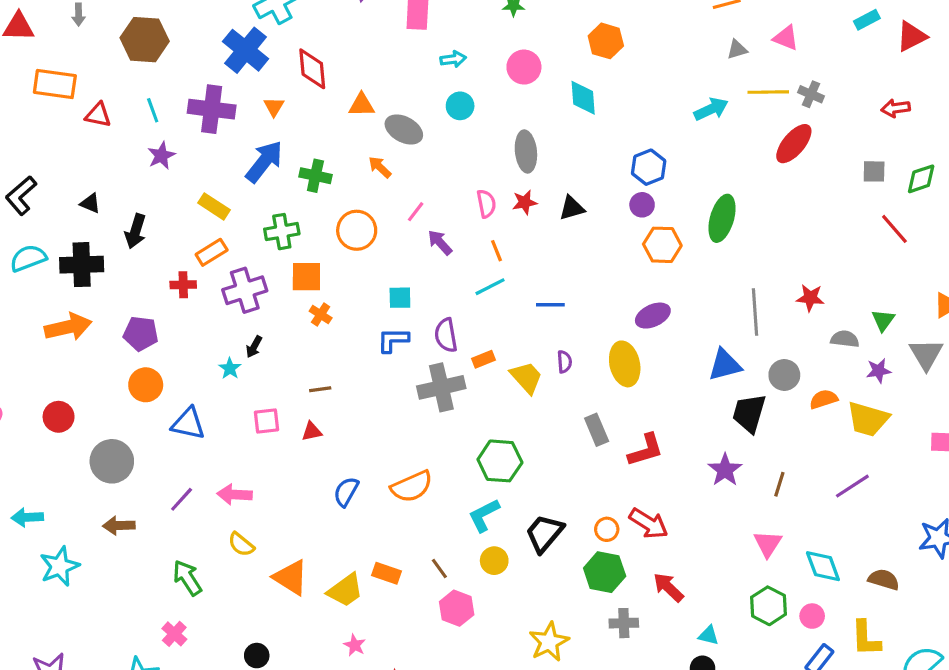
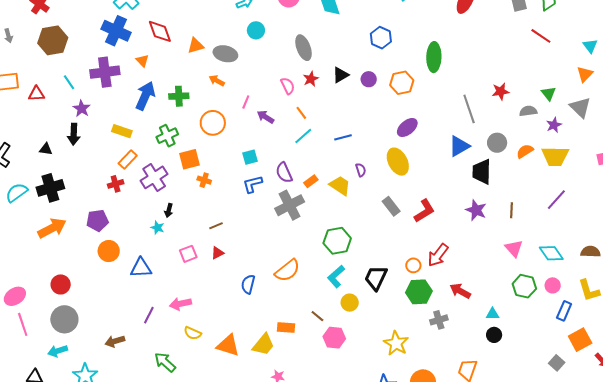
purple circle: (642, 205) -> (369, 79), moved
black arrow: (136, 231) -> (74, 134), moved
gray circle: (112, 461) -> (64, 319), moved
red arrow: (649, 524) -> (438, 255), turned 110

